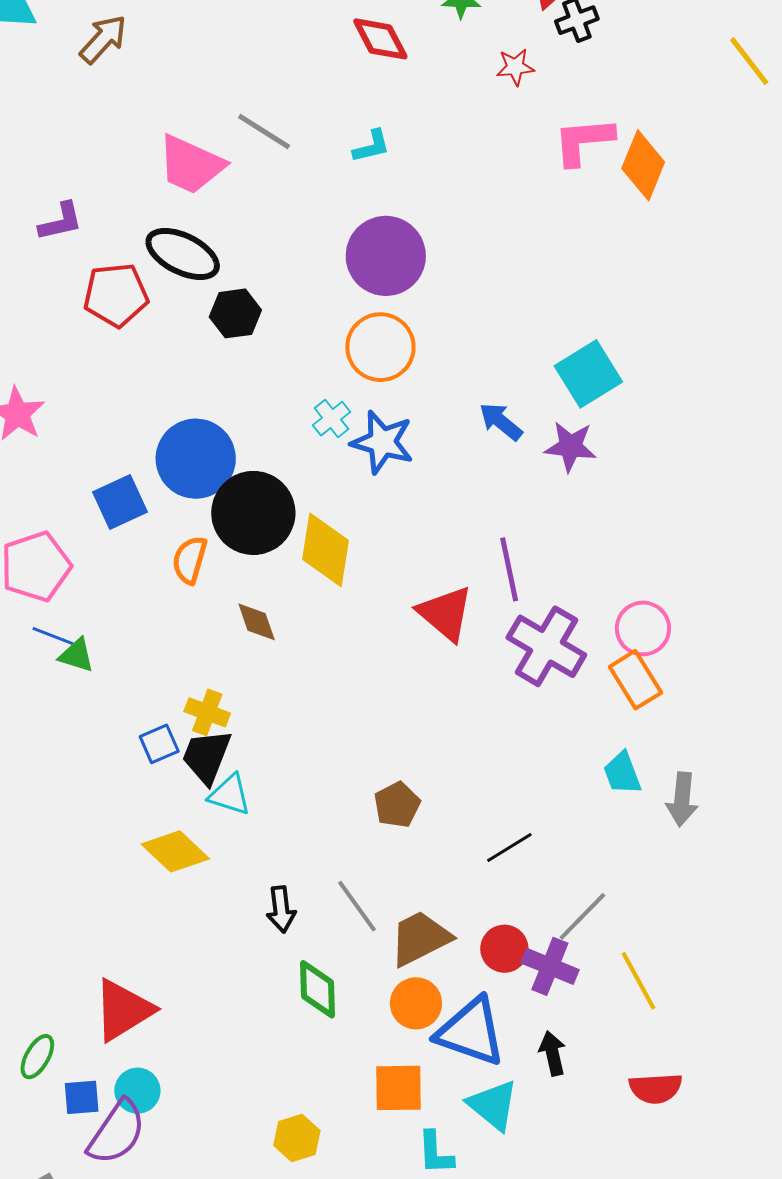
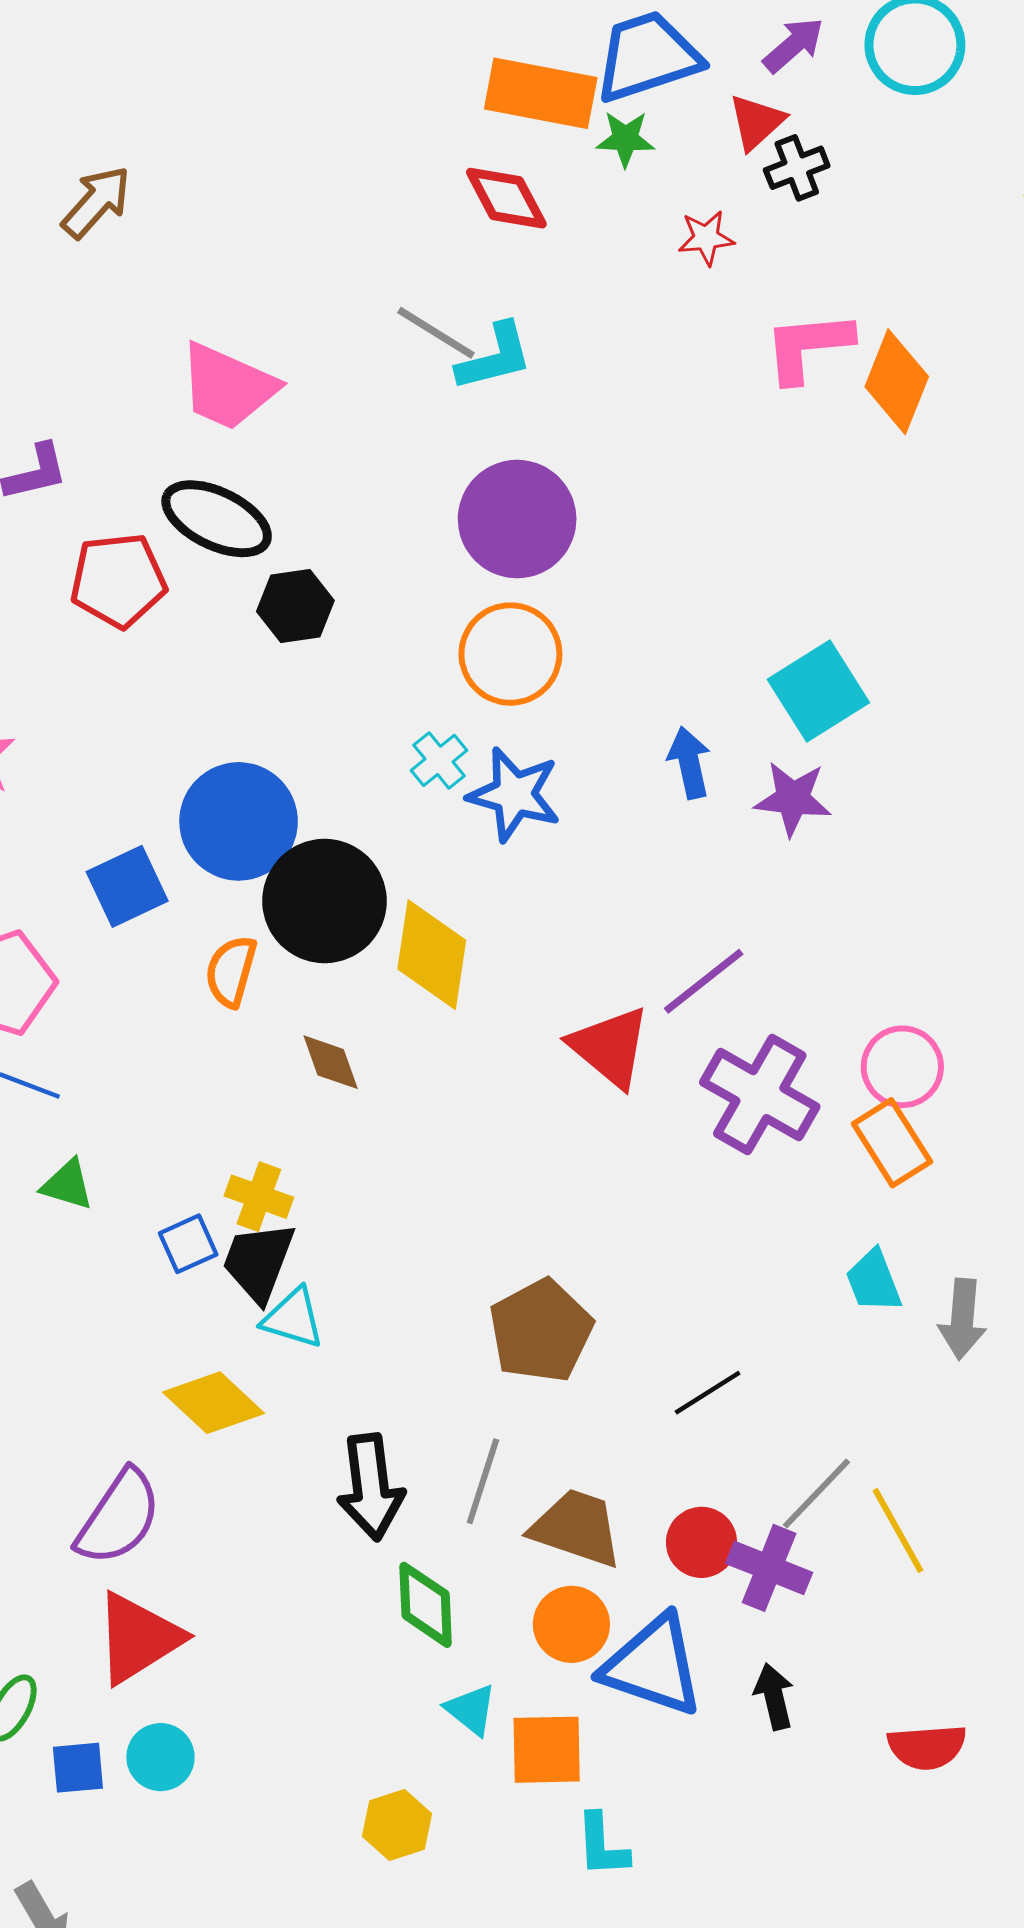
gray line: (264, 131) -> (436, 333), moved
cyan L-shape: (372, 146) -> (495, 357), size x1.4
blue arrow: (501, 422) -> (689, 763), turned 39
purple line: (509, 569) -> (704, 981), turned 64
green triangle: (76, 655) -> (67, 1185), moved
brown pentagon: (397, 805) -> (541, 1331), size x1.5
gray line: (357, 906) -> (483, 1481), turned 54
black arrow: (281, 909) -> (371, 1487), size x1.5
brown trapezoid: (420, 938) -> (577, 1528), turned 46
yellow line: (638, 981) -> (898, 1530), moved
cyan triangle: (493, 1105) -> (471, 1710), moved, size x0.7
purple semicircle: (117, 1132) -> (119, 1517), moved

